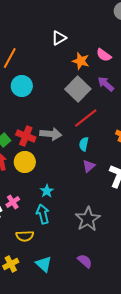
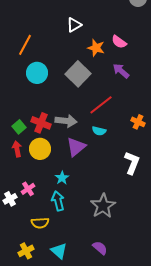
gray square: (78, 89) -> (78, 74), moved
cyan semicircle: (84, 144) -> (99, 131), turned -88
purple triangle: (89, 166) -> (76, 147), moved, size x1.5

